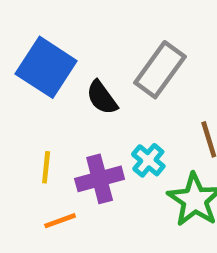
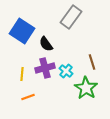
gray rectangle: (160, 70) -> (71, 17), moved
purple cross: (100, 179) -> (45, 68), moved

